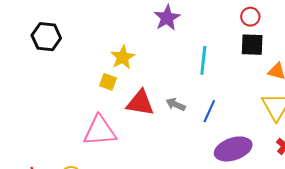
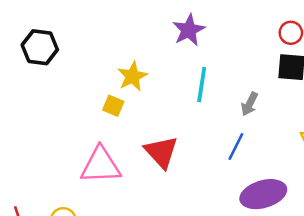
cyan line: (203, 60) -> (202, 85), moved
red triangle: (140, 103) -> (161, 152), moved, turned 36
gray arrow: (176, 104) -> (249, 104), moved, turned -90

